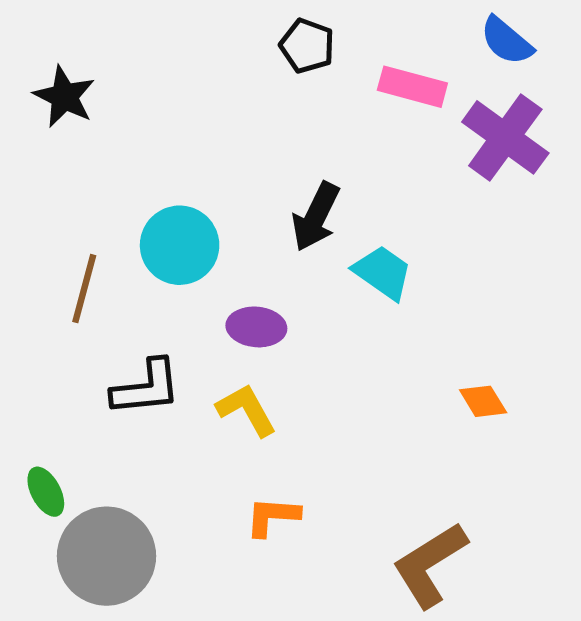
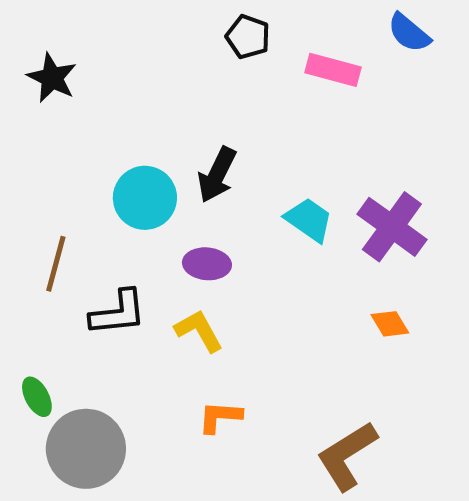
purple cross: (505, 137) -> (392, 227), moved
black arrow: (316, 217) -> (217, 175), moved
brown line: (84, 289) -> (56, 264), moved

